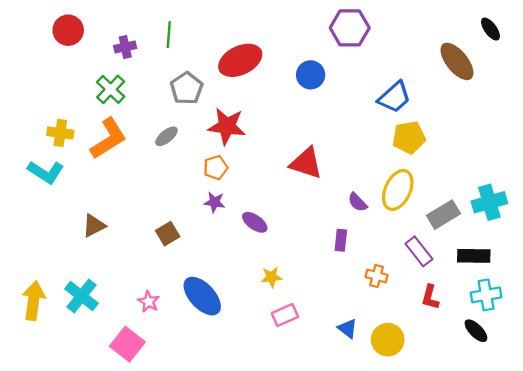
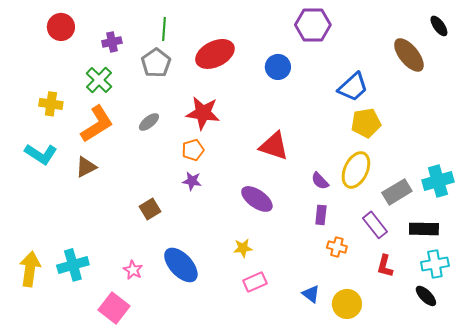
green line: (169, 35) -> (164, 29), moved
gray pentagon: (187, 88) -> (156, 63), moved
yellow cross: (60, 133) -> (51, 104), moved
purple ellipse: (255, 222) -> (257, 199), moved, size x1.4
brown triangle: (94, 226) -> (86, 167), moved
purple rectangle: (341, 240) -> (321, 215), moved
cyan cross: (82, 296) -> (73, 265), turned 36

